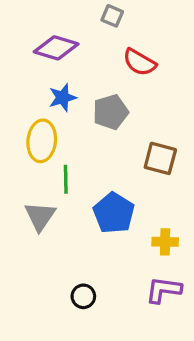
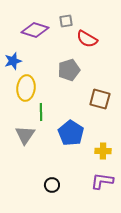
gray square: (112, 16) -> (66, 21), moved, turned -32
blue star: (63, 98) -> (13, 61), moved

